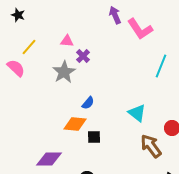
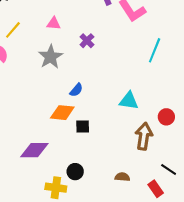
purple cross: (83, 56) -> (87, 41), moved
cyan triangle: (137, 113) -> (129, 101), turned -30
brown arrow: (151, 146) -> (144, 136), turned 45

